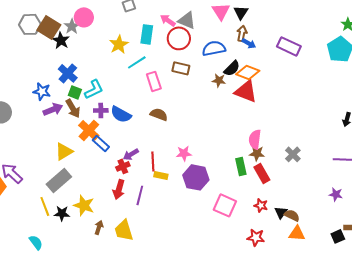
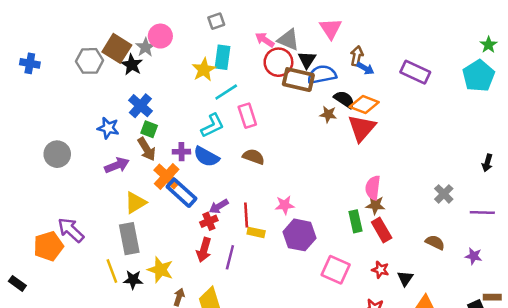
black triangle: (241, 12) -> (307, 60), moved
gray hexagon: (30, 24) -> (90, 61), moved
cyan rectangle: (147, 34) -> (223, 57), moved
brown rectangle: (181, 68) -> (298, 80), moved, size x1.4
black semicircle: (232, 68) -> (344, 99), turned -102
cyan L-shape: (94, 89) -> (213, 126), moved
red triangle: (246, 91) -> (362, 128), turned 50
purple arrow: (53, 109) -> (117, 165), moved
blue rectangle: (101, 143) -> (181, 193), size x1.4
gray cross: (293, 154) -> (444, 194), moved
gray rectangle: (59, 180) -> (129, 239), turned -60
brown semicircle: (292, 215) -> (435, 242), moved

